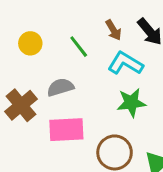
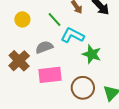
cyan L-shape: (125, 63) -> (73, 35), moved
green star: (131, 103) -> (92, 54), turned 30

